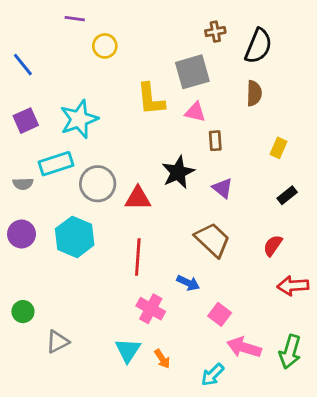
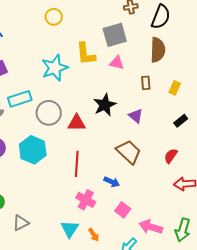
brown semicircle: (254, 93) -> (158, 50), size x1.4
cyan star: (79, 119) -> (55, 68), moved
brown rectangle: (215, 141) -> (146, 83), moved
pink square: (220, 314) -> (123, 210), moved

